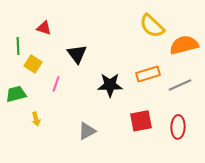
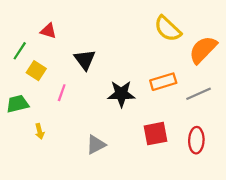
orange semicircle: (184, 45) -> (203, 50), turned -32
green line: (18, 46) -> (20, 51), turned 36

